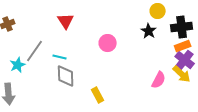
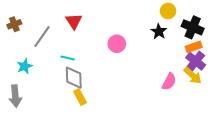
black cross: (182, 27) -> (193, 27), turned 30
gray line: (35, 51) -> (42, 37), moved
yellow rectangle: (98, 95) -> (80, 97), moved

